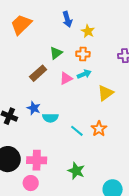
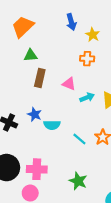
green triangle: (56, 53) -> (31, 55), moved, turned 32
brown rectangle: (38, 73) -> (40, 78), turned -36
cyan arrow: (84, 74) -> (87, 97), moved
pink triangle: (66, 78) -> (69, 84), turned 48

